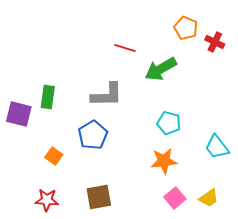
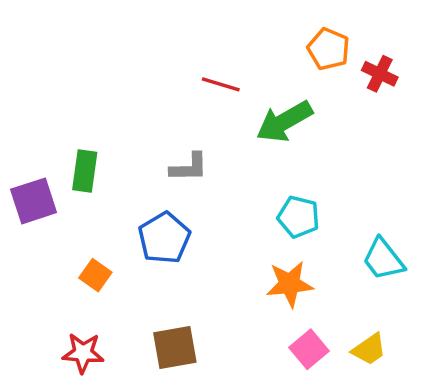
gray L-shape: (107, 95) -> (189, 167), size x0.7
purple square: (19, 114) -> (34, 201), turned -32

